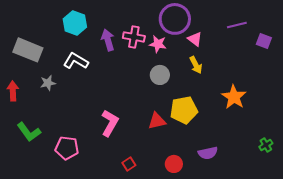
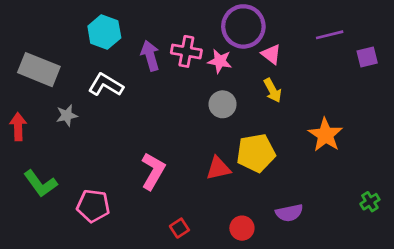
purple square: (264, 41) -> (367, 57), turned -35

